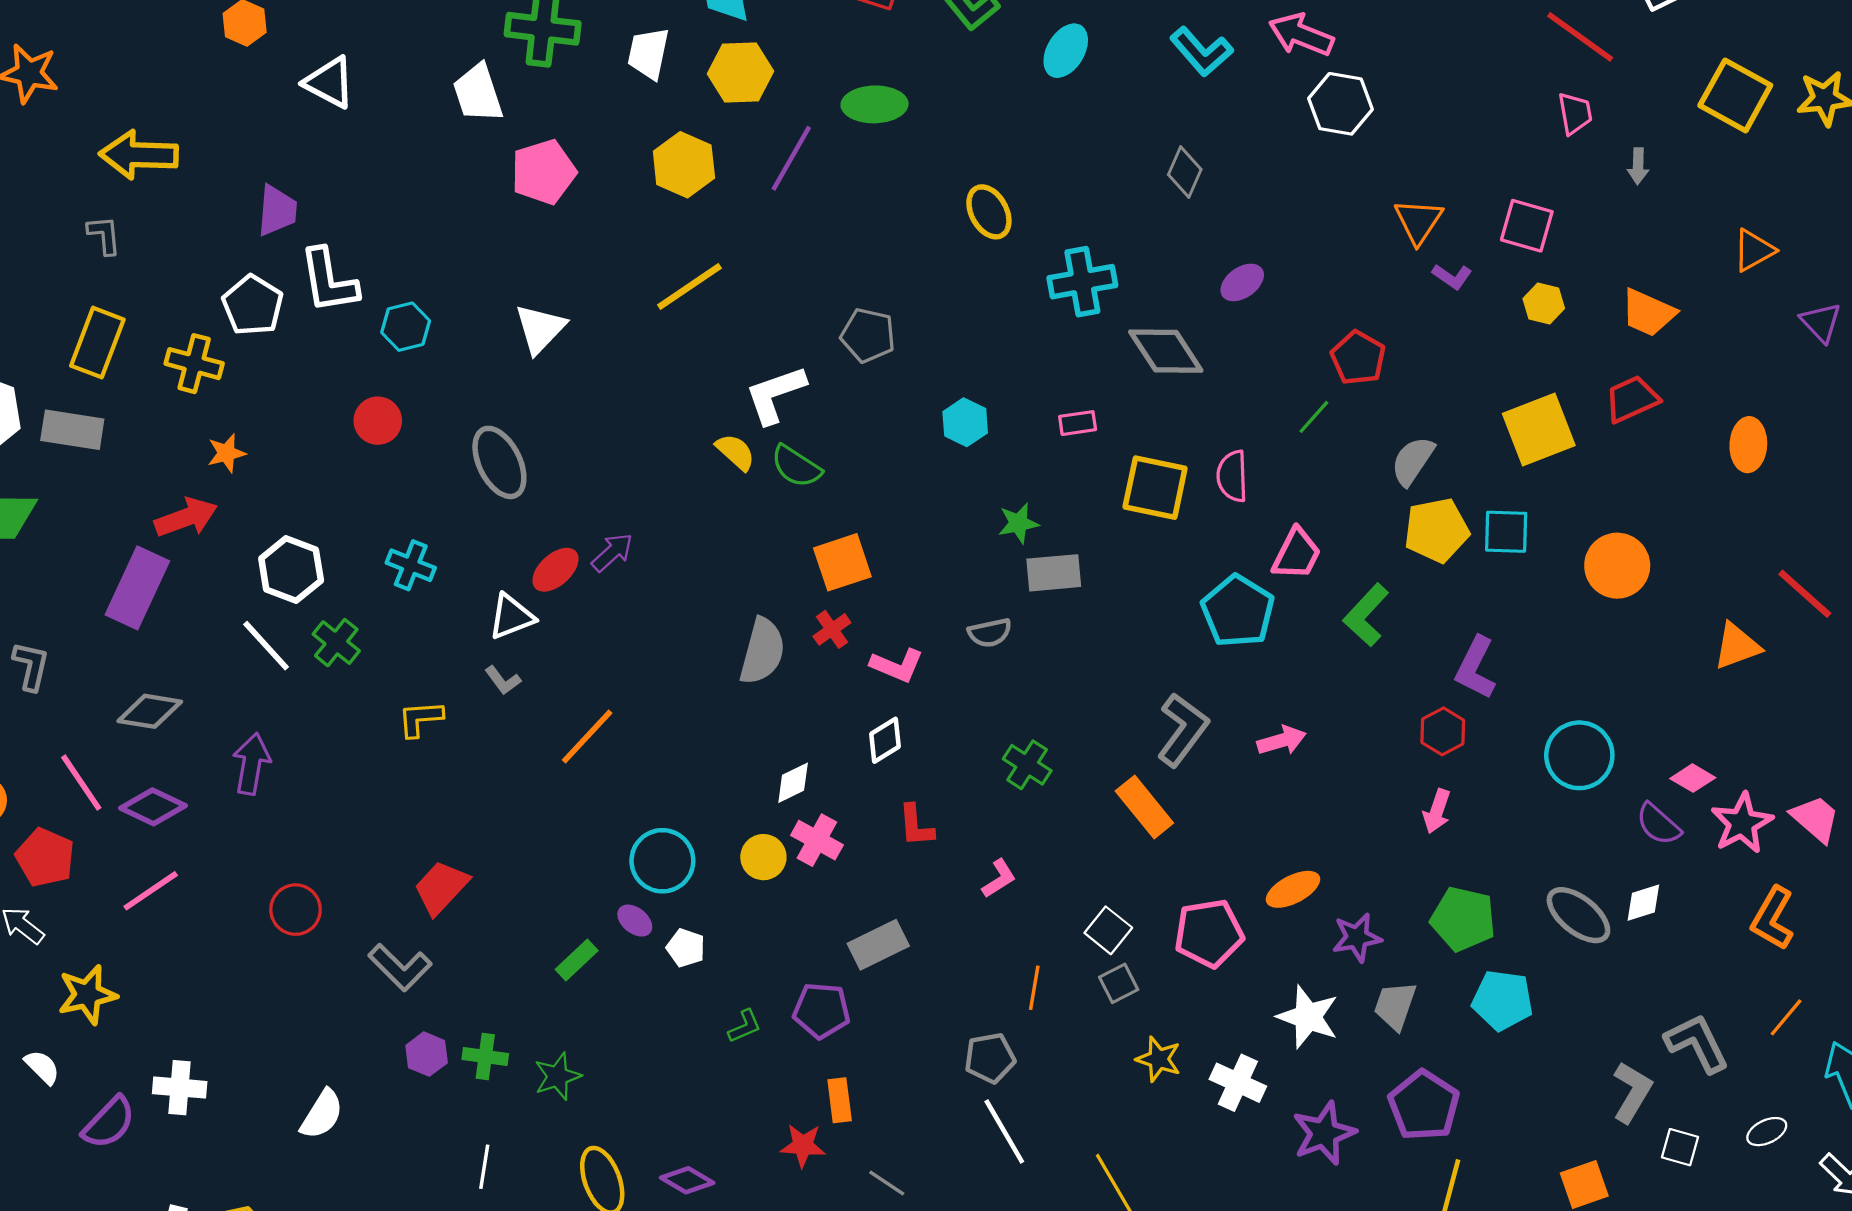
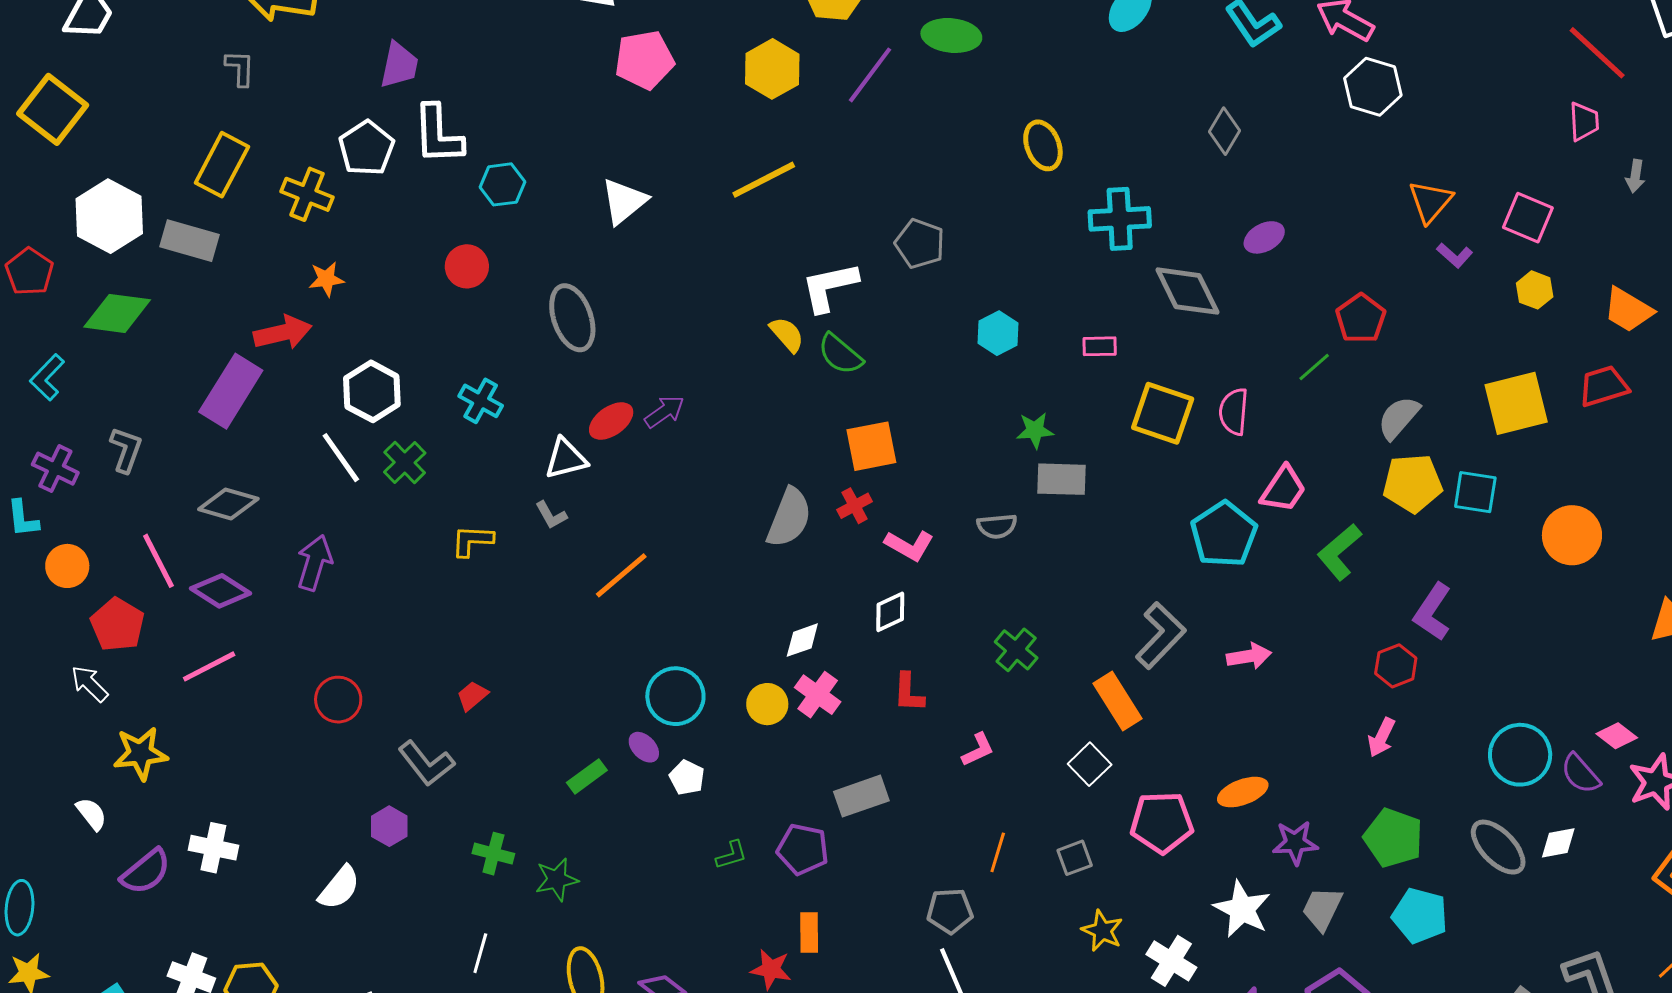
cyan circle: (1579, 755) -> (1520, 755), moved
red trapezoid: (441, 888) -> (472, 696), size x0.6
white square: (1108, 930) -> (1090, 764), moved
purple hexagon: (427, 1054) -> (389, 826), moved

